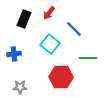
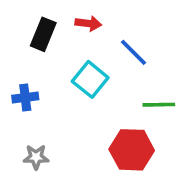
red arrow: (49, 13) -> (88, 23), turned -120
red hexagon: (61, 77) -> (132, 150), moved

